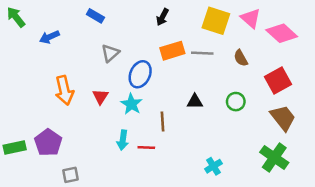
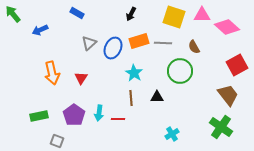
pink triangle: (251, 18) -> (202, 15), turned -42
blue ellipse: (140, 74) -> (113, 48), moved
red square: (278, 80) -> (237, 65), moved
black triangle: (195, 102) -> (157, 97), moved
green circle: (236, 102) -> (180, 71), moved, size x1.6
cyan star: (131, 104) -> (134, 73), moved
purple pentagon: (48, 143) -> (74, 115), moved
green rectangle: (15, 148) -> (39, 116), moved
gray square: (71, 175) -> (57, 141), turned 32

